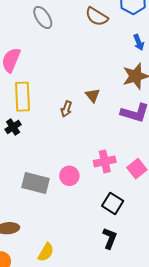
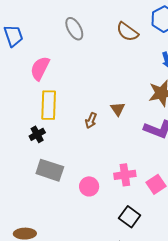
gray rectangle: (35, 183) -> (50, 170), moved

